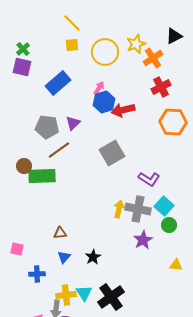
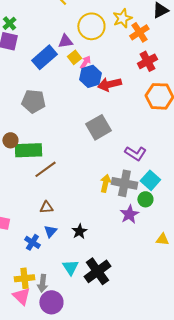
yellow square: (72, 45) -> (74, 57), moved, turned -32
purple triangle: (73, 123) -> (65, 41), moved, turned 35
brown line: (59, 150) -> (45, 169), moved
green circle: (169, 225) -> (145, 199), moved
blue cross: (37, 274) -> (32, 242), moved, turned 35
yellow cross: (66, 295) -> (24, 278), moved

